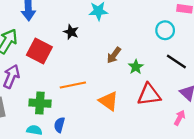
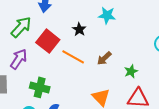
brown arrow: (114, 55) -> (104, 58), moved
orange line: (73, 85) -> (73, 57), moved, turned 30

